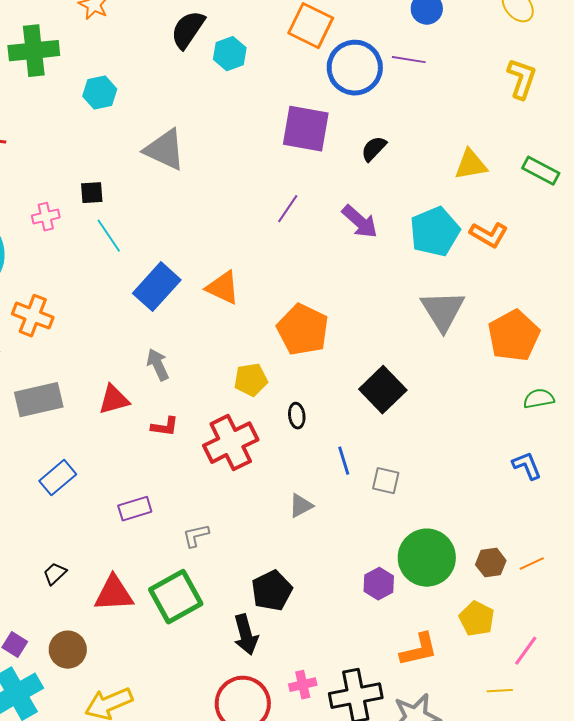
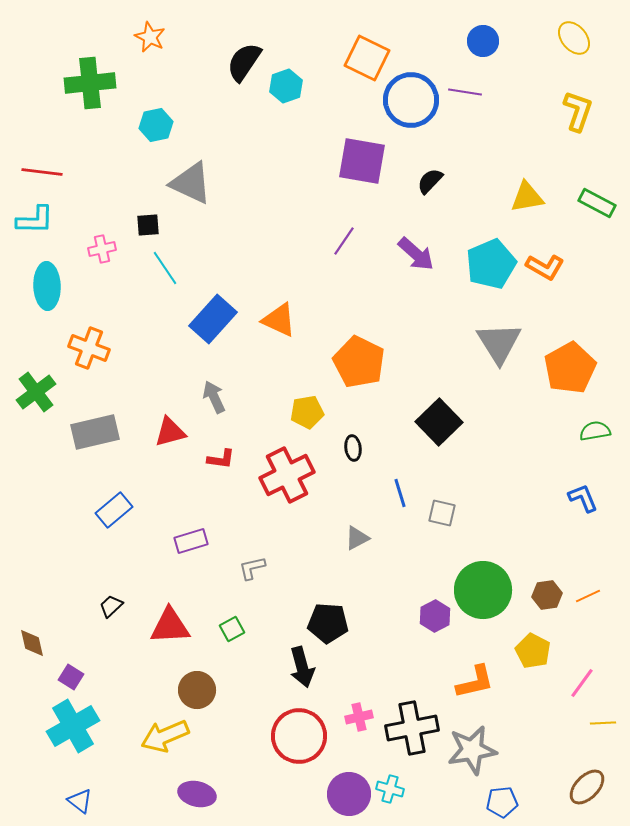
gray triangle: (165, 150) -> (191, 183), moved
black pentagon: (272, 591) -> (328, 623), turned 30
green square: (176, 597) -> (232, 629), size x0.5
brown circle: (68, 650) -> (197, 690), moved
yellow line: (500, 691) -> (603, 723), moved

